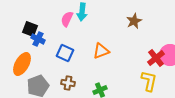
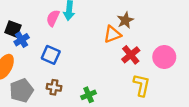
blue cross: (38, 39) -> (22, 40), turned 32
orange triangle: (101, 51) -> (112, 34), moved
red cross: (156, 58) -> (131, 55), moved

